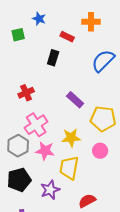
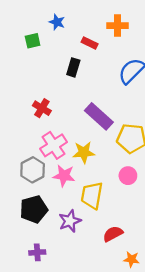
red cross: (26, 93) -> (42, 108), turned -35
purple rectangle: (75, 100) -> (99, 116), size x1.4
yellow star: (71, 138) -> (84, 152), moved

